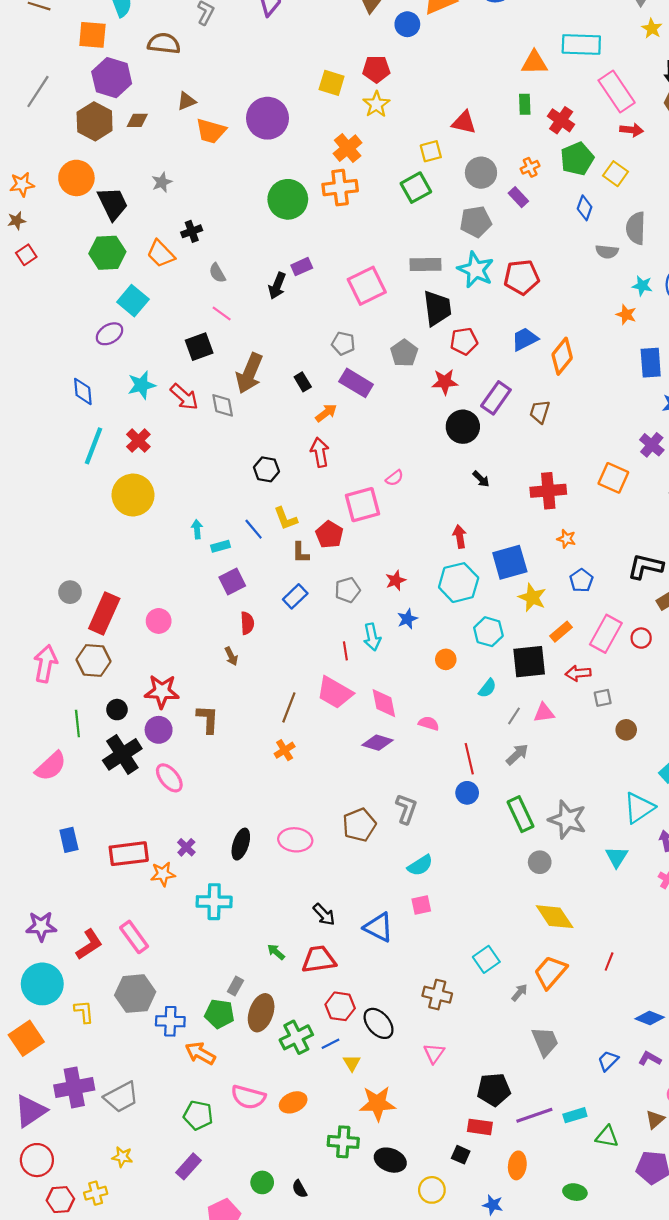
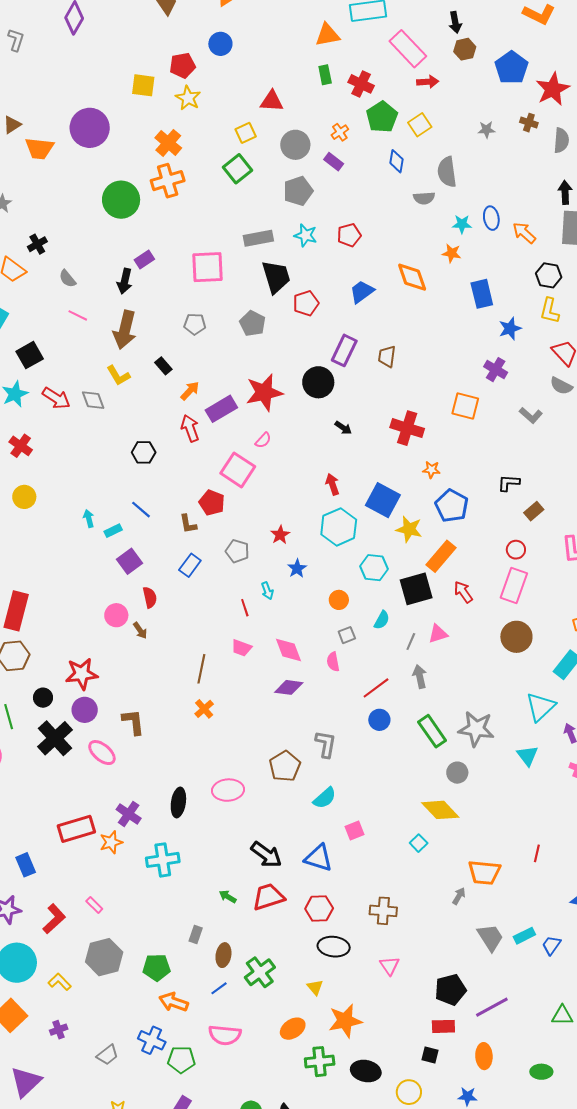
blue circle: (407, 24) -> (220, 44), moved
yellow square: (615, 174) -> (420, 125), turned 30
cyan star: (476, 270) -> (306, 235), size x0.7
red pentagon: (522, 277) -> (349, 235), size x0.7
pink square: (367, 286) -> (208, 267), turned 33
black square: (199, 347) -> (30, 355), moved
orange diamond: (562, 356) -> (412, 277), moved, turned -48
brown arrow: (249, 373) -> (125, 330), moved
red star: (445, 382) -> (264, 392), moved, size x1.5
purple rectangle: (356, 383) -> (221, 409), moved, turned -52
red cross: (548, 491) -> (407, 428), turned 32
yellow circle: (133, 495) -> (24, 497), size x0.6
pink square: (363, 505) -> (238, 470), turned -32
yellow L-shape: (286, 518) -> (118, 376), moved
blue square: (510, 562) -> (383, 500), turned -36
black L-shape: (645, 567) -> (509, 483), size x0.7
blue pentagon: (581, 580) -> (452, 506), size x1.5
gray pentagon: (348, 590) -> (237, 551), turned -30
pink circle: (159, 621) -> (116, 615), moved
orange rectangle: (561, 632) -> (441, 556), size x1.5
pink rectangle: (606, 634) -> (514, 585), moved
cyan arrow: (372, 637) -> (267, 591), size x0.7
red arrow: (578, 673) -> (463, 592), turned 70
pink trapezoid: (335, 692) -> (241, 648), size x0.6
gray square: (603, 698) -> (347, 635), moved
brown L-shape: (208, 719) -> (133, 722), moved
pink semicircle: (429, 723) -> (333, 662), turned -108
brown circle: (626, 730) -> (516, 637), size x1.6
gray arrow: (517, 754) -> (420, 676), turned -50
red line: (469, 759) -> (376, 688), turned 76
blue rectangle: (69, 840) -> (26, 865), moved
purple cross: (186, 847) -> (129, 814), size x1.4
cyan semicircle: (420, 865) -> (325, 798), moved
black arrow: (324, 915) -> (266, 855), size x1.4
yellow diamond: (555, 917) -> (440, 810), moved
pink rectangle: (134, 937) -> (94, 905), size x0.6
cyan square: (486, 959) -> (419, 843), moved, size x0.7
orange trapezoid: (550, 972) -> (484, 872), turned -116
red hexagon: (340, 1006) -> (319, 909), moved
yellow L-shape: (84, 1012) -> (60, 982), turned -30
brown ellipse: (261, 1013) -> (223, 955), size x0.7
green pentagon: (219, 1014) -> (157, 967), moved
blue cross: (170, 1021) -> (152, 1040), moved, turned 32
black ellipse: (379, 1023) -> (334, 947), turned -32
blue line: (330, 1044) -> (219, 988), moved
purple cross: (74, 1087) -> (59, 1030), moved, size x0.5
gray trapezoid: (121, 1097) -> (107, 1055), size x0.7
orange ellipse: (293, 1102) -> (293, 1029), moved
cyan rectangle: (575, 1115) -> (524, 936), moved

